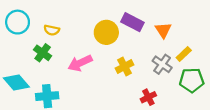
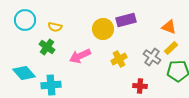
purple rectangle: (132, 22) -> (126, 20), turned -42
orange triangle: (163, 30) -> (169, 27), moved, turned -35
red cross: (148, 97) -> (140, 86), turned 32

